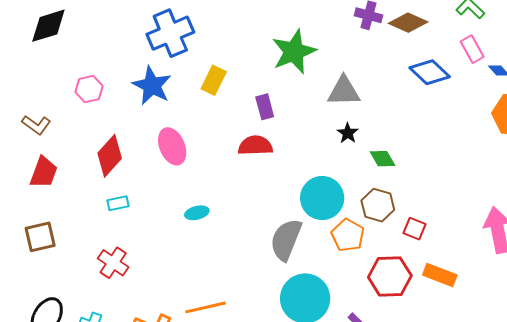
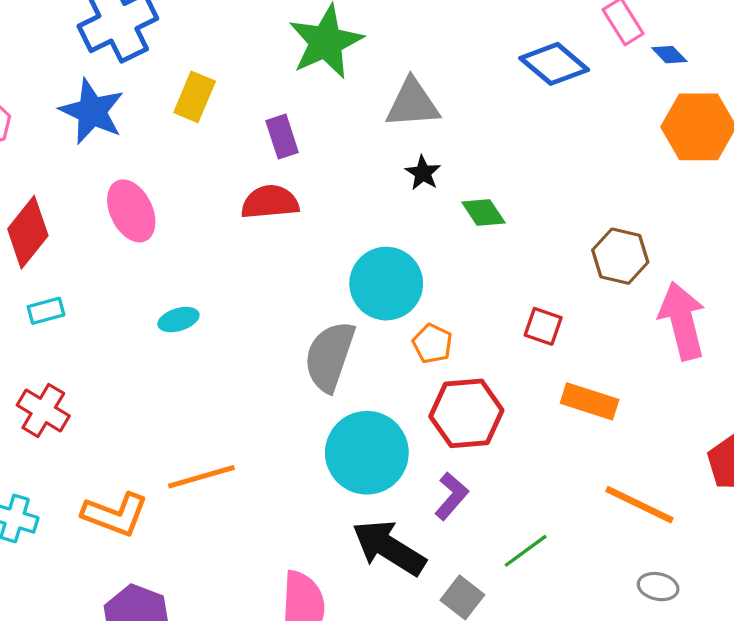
brown hexagon: (378, 205) -> (620, 256), moved
orange pentagon: (348, 235) -> (432, 343), size x0.7
red hexagon: (390, 276) -> (466, 413), moved

